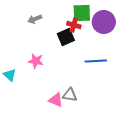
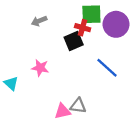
blue line: (96, 61) -> (107, 68), turned 45
pink triangle: (56, 100) -> (62, 111), turned -35

